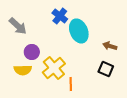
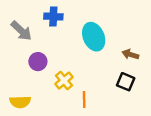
blue cross: (60, 16) -> (53, 17), moved, turned -35
yellow cross: (54, 68) -> (64, 81), size x0.7
yellow semicircle: (23, 70) -> (20, 102), moved

